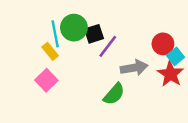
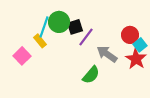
cyan line: (55, 34) -> (44, 27), turned 30
gray arrow: (134, 68) -> (107, 54), turned -135
pink square: (46, 80) -> (22, 56), moved

